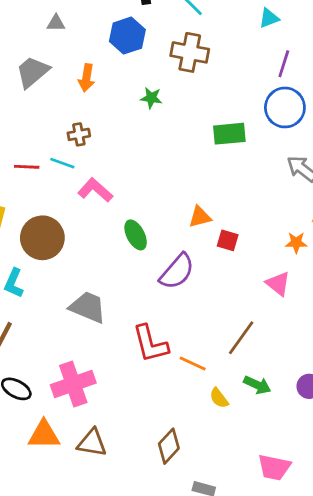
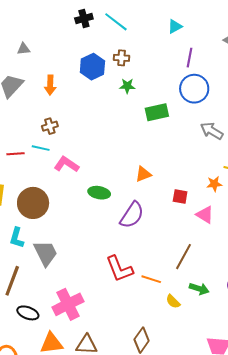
blue hexagon: (127, 36) -> (92, 67), moved
brown cross: (190, 52) -> (122, 58), size x0.6
green star: (151, 98) -> (127, 86), moved
green ellipse: (136, 235) -> (99, 193), turned -45
red square: (228, 240) -> (180, 197), moved
gray trapezoid: (88, 307) -> (45, 253), moved, turned 48

